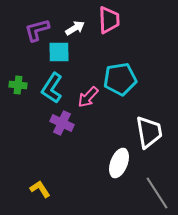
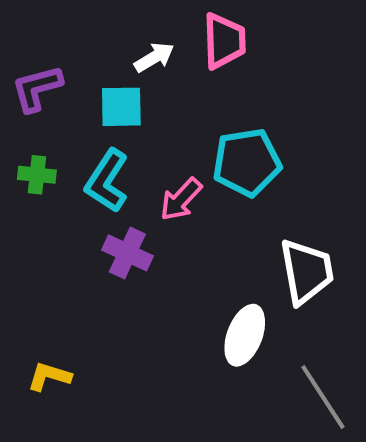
purple L-shape: (37, 30) -> (37, 88), moved
yellow L-shape: (40, 189) -> (49, 376), moved, turned -40

